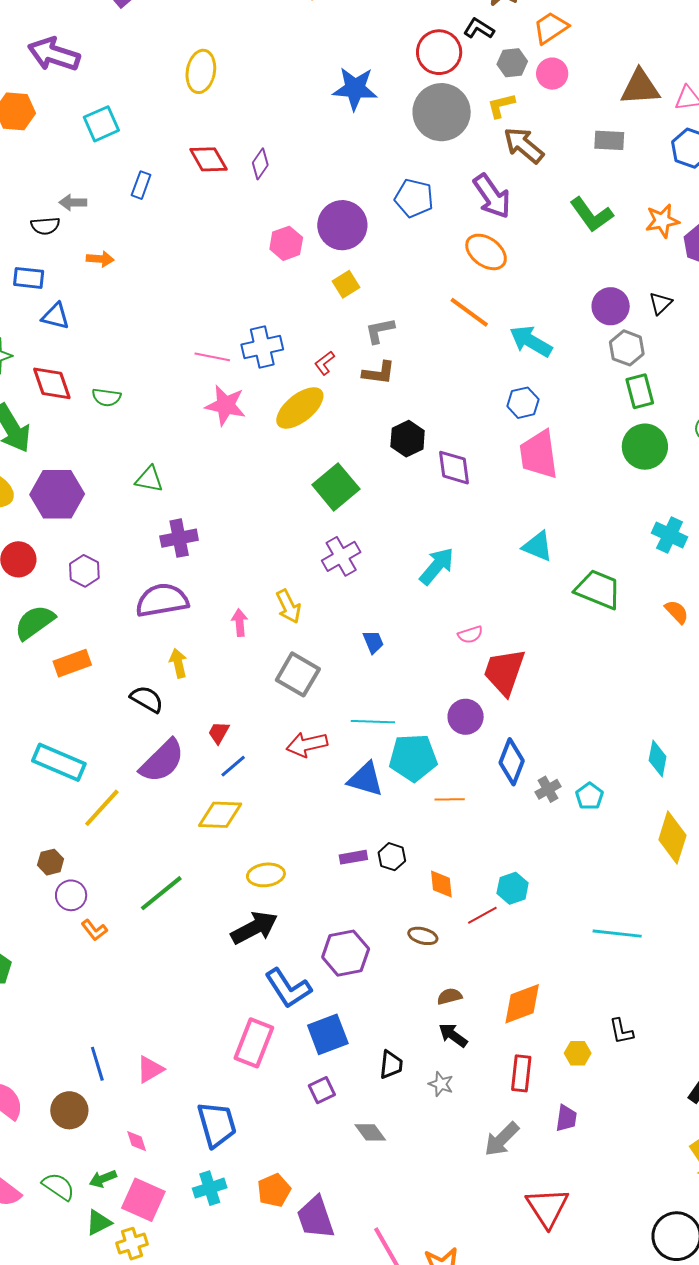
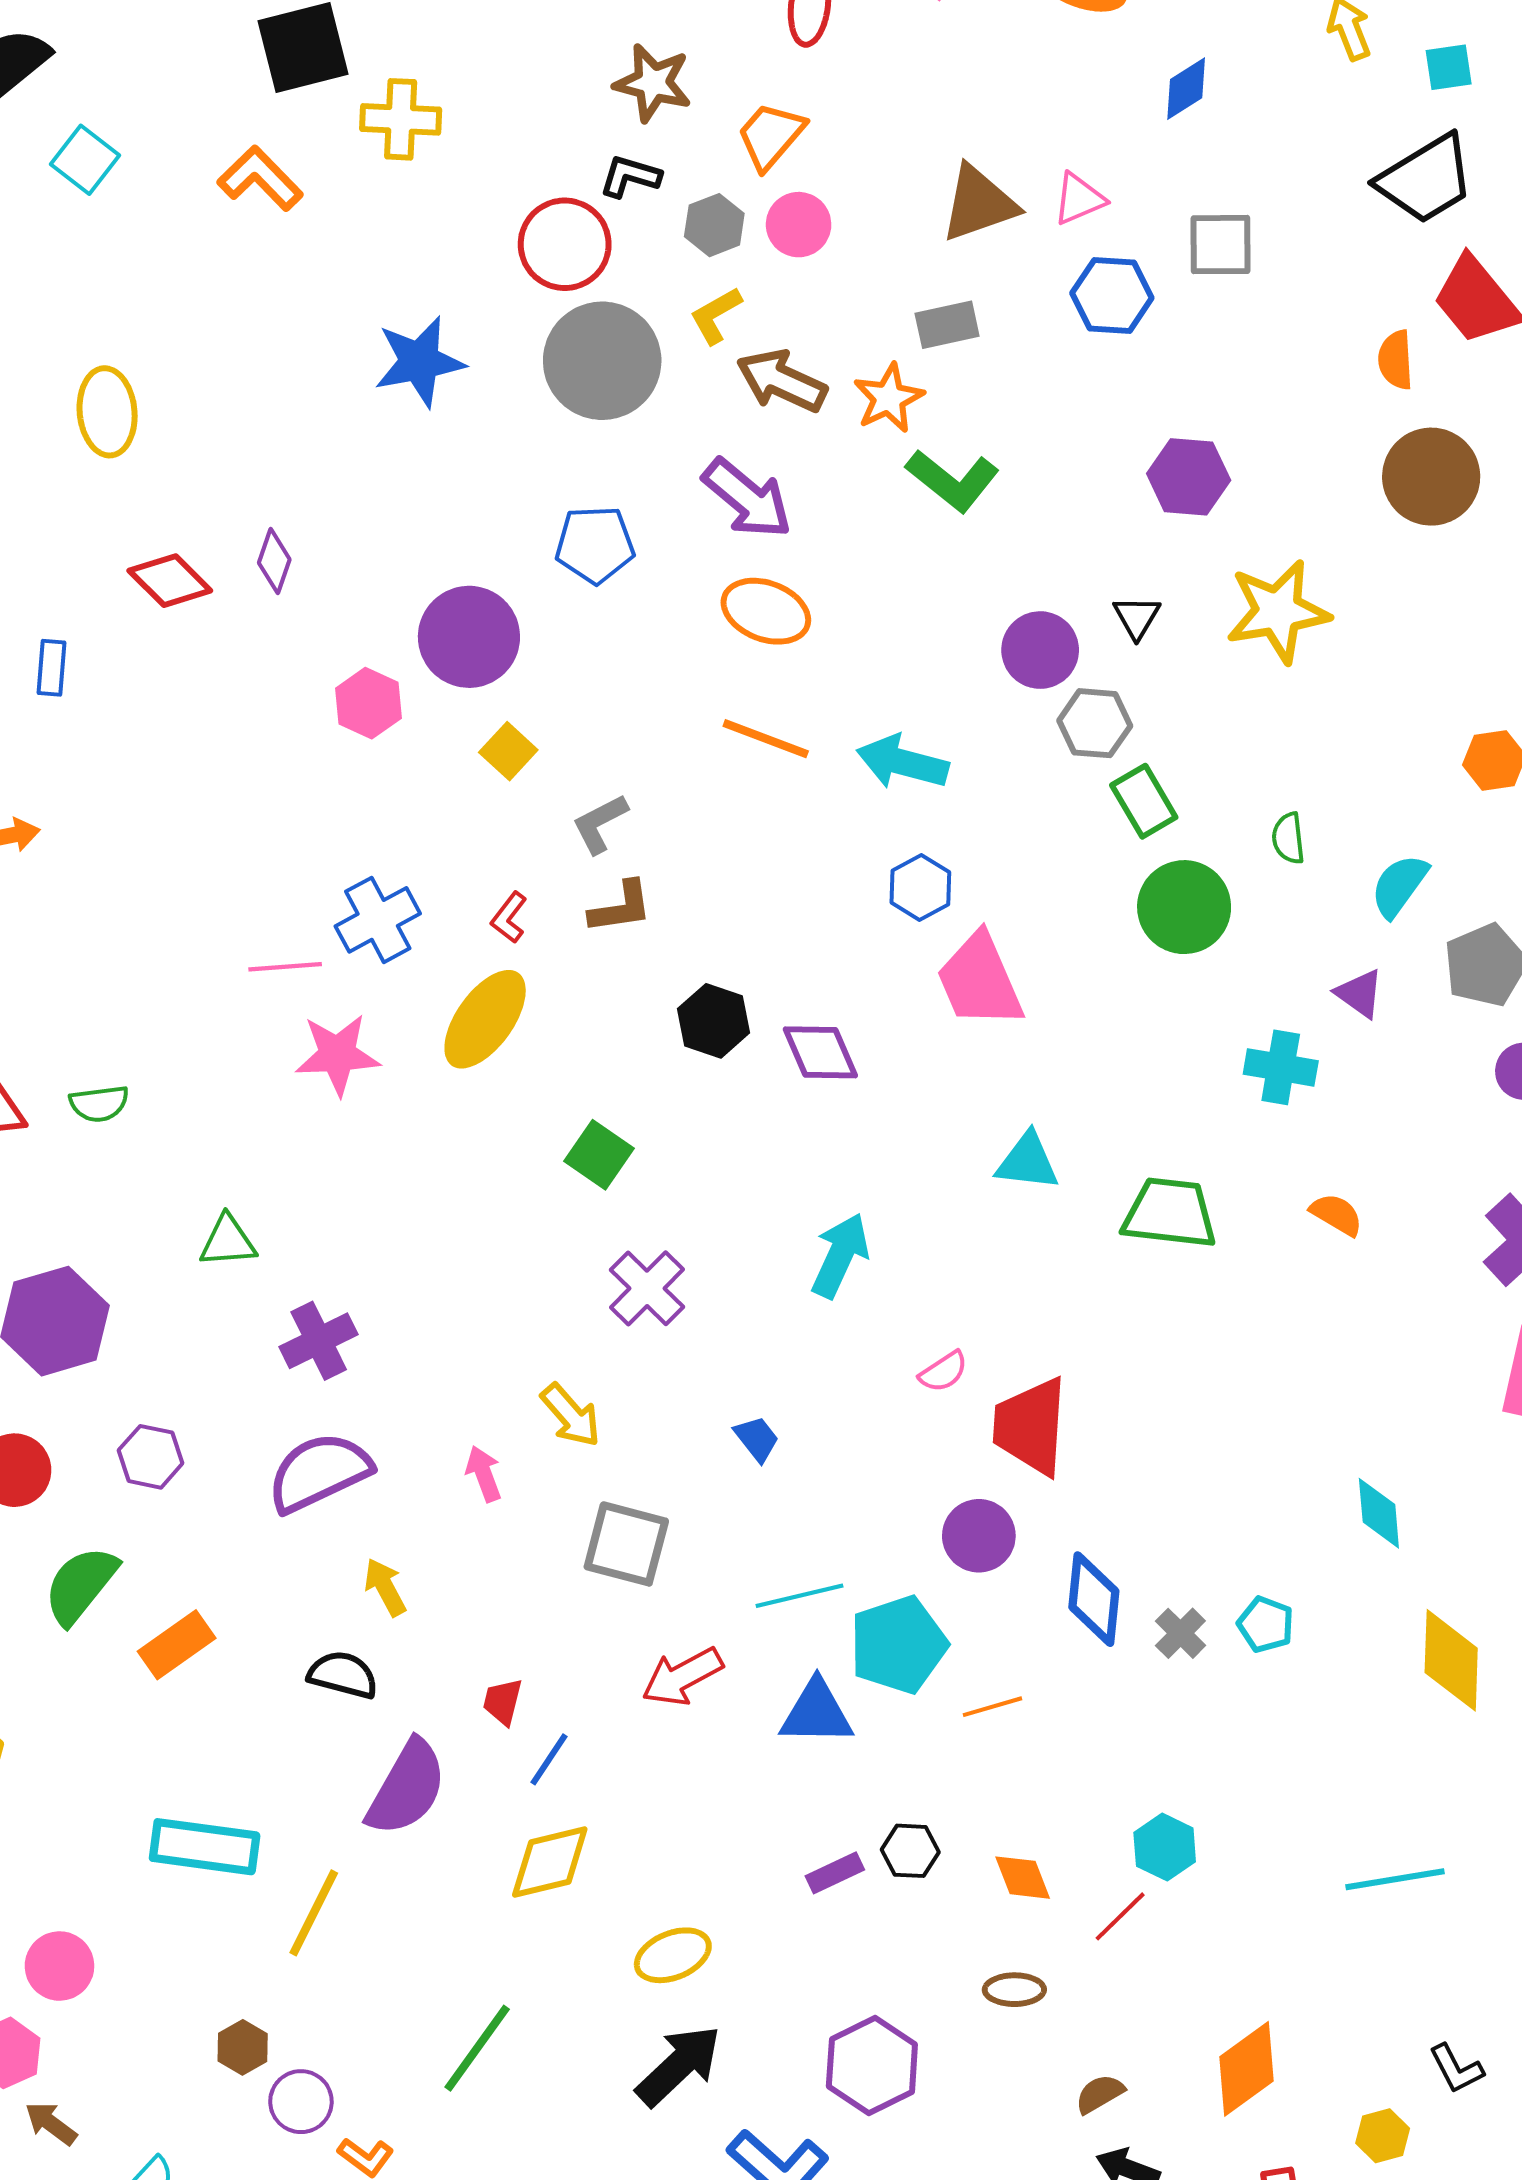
orange star: (662, 221) -> (889, 398), moved
green square: (336, 487) -> (599, 1155), size x0.7

